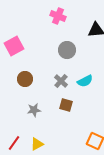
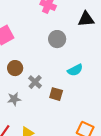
gray cross: (61, 81) -> (35, 82), moved
gray star: (34, 110) -> (14, 99), moved

